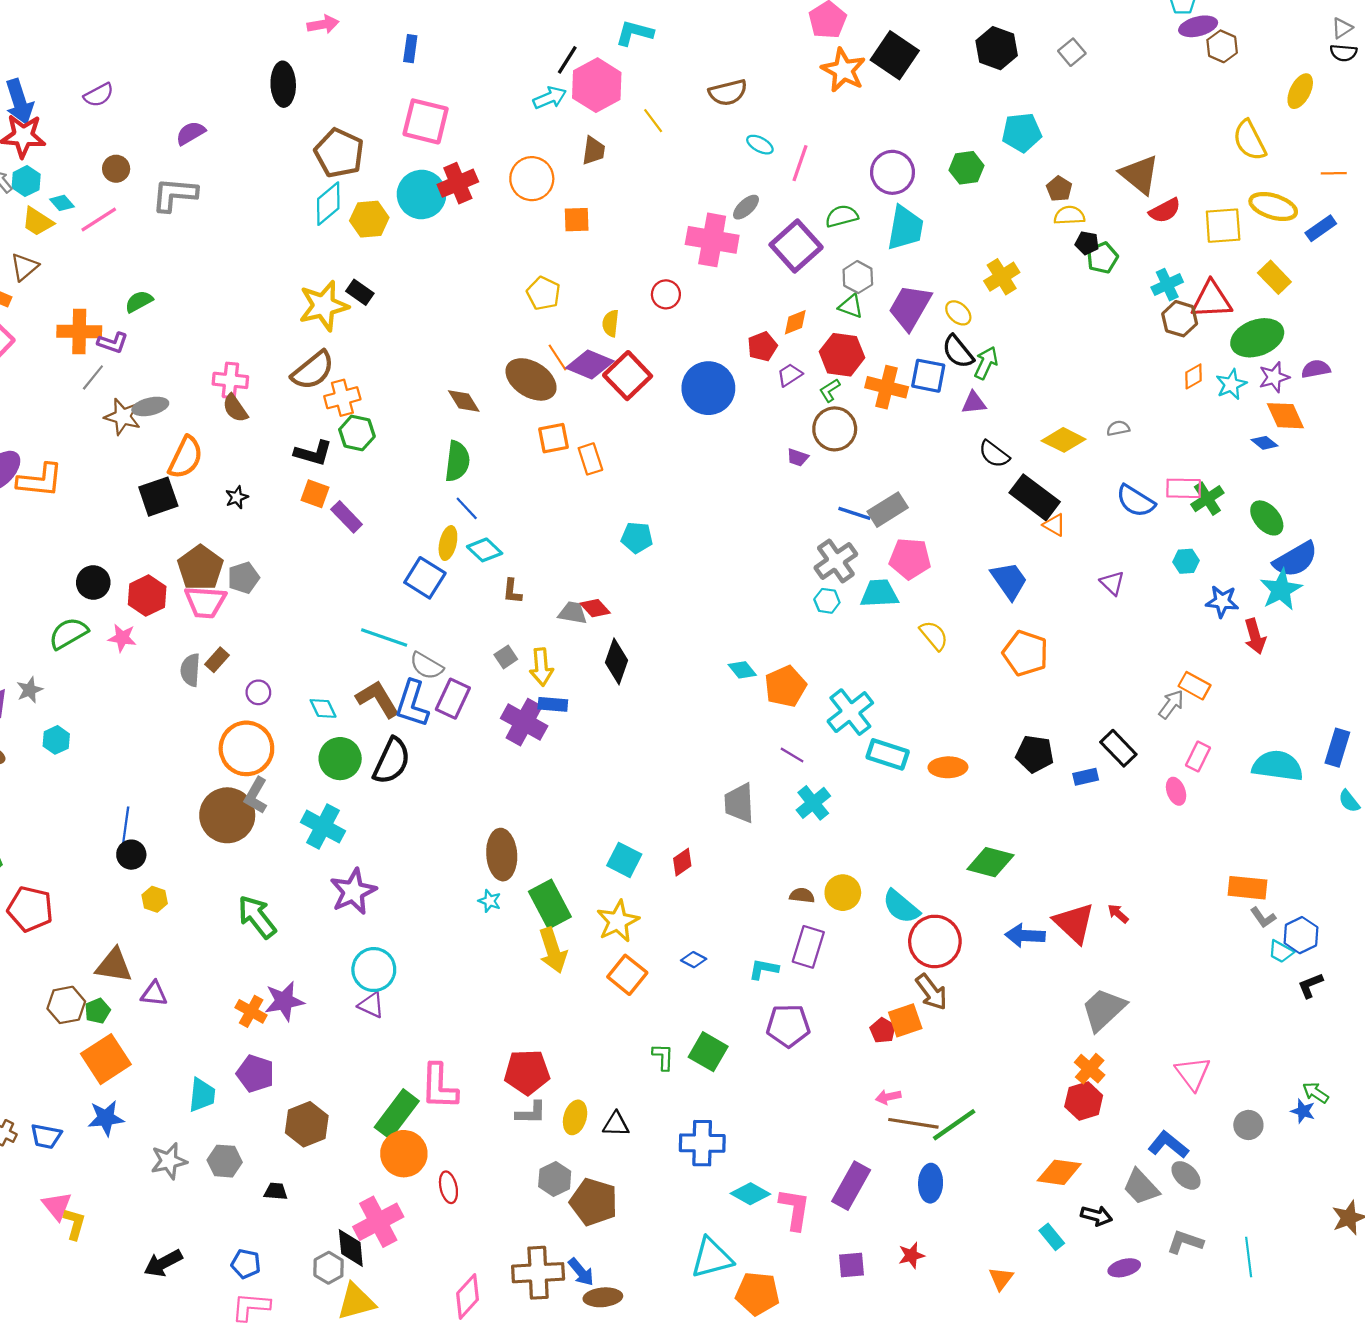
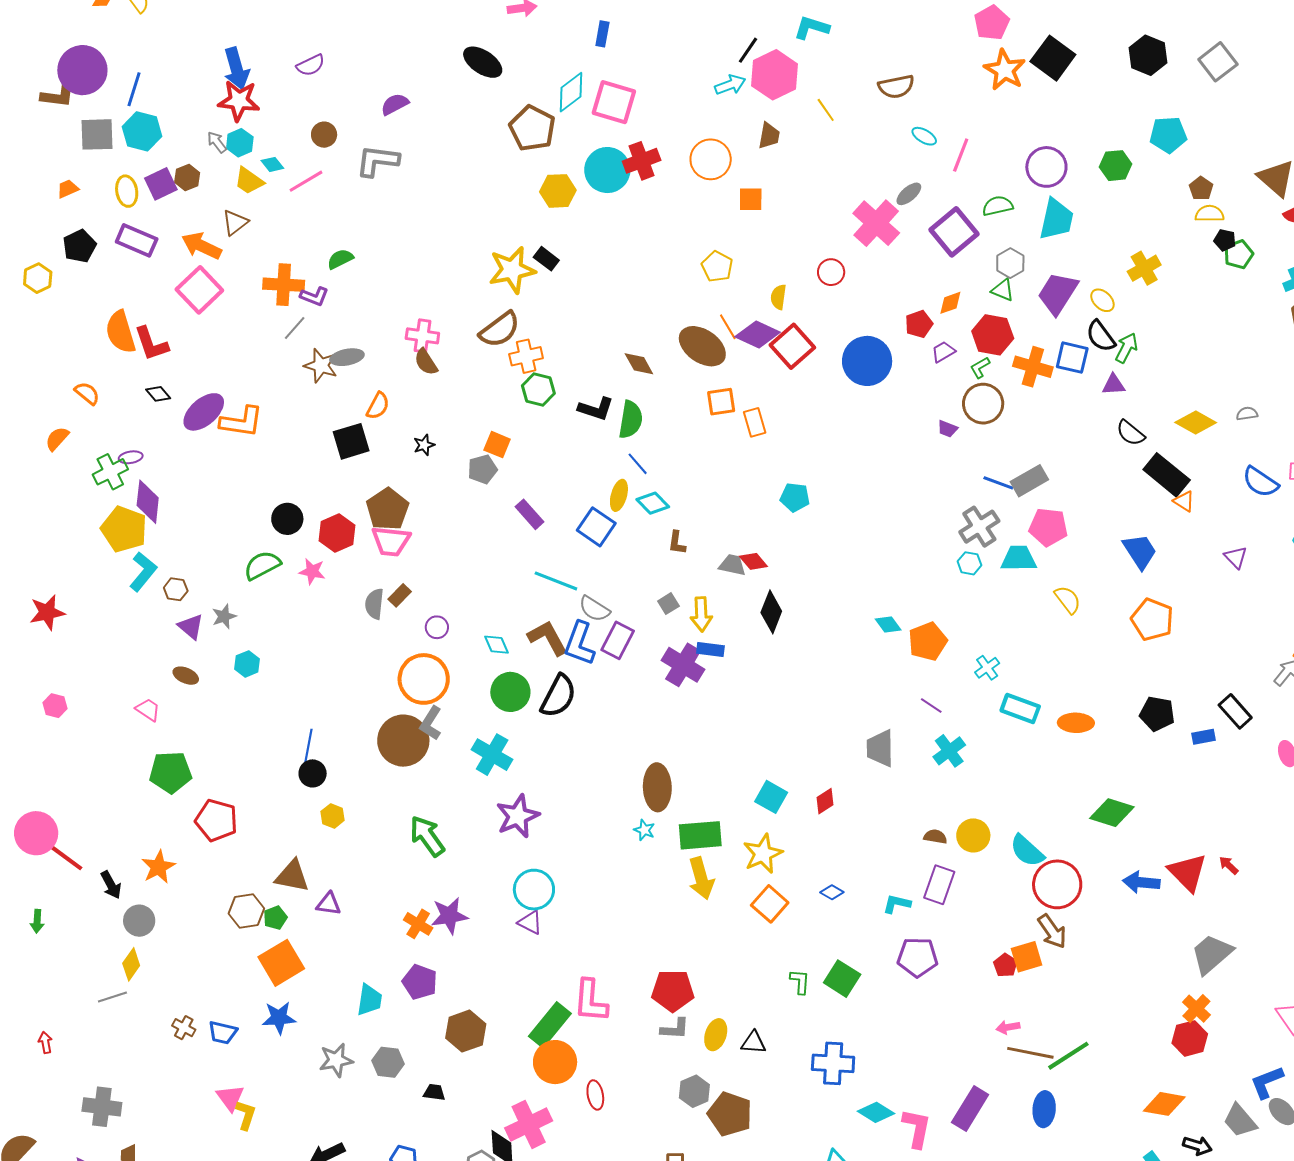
gray square: (1072, 52) -> (1218, 62), size x1.5
black ellipse: (283, 84) -> (483, 62), turned -57
cyan diamond: (328, 204) -> (571, 92), moved
pink cross: (712, 240) -> (876, 223), turned 30
black L-shape: (313, 453) -> (596, 409), moved
orange semicircle: (186, 457) -> (378, 406), size x0.7
purple rectangle: (347, 517) -> (529, 514), moved
gray pentagon: (243, 578) -> (482, 469), moved
cyan cross: (850, 712) -> (987, 668), size x0.6
green rectangle: (550, 904) -> (700, 835), turned -69
blue L-shape: (1168, 1145) -> (1267, 1082), turned -63

